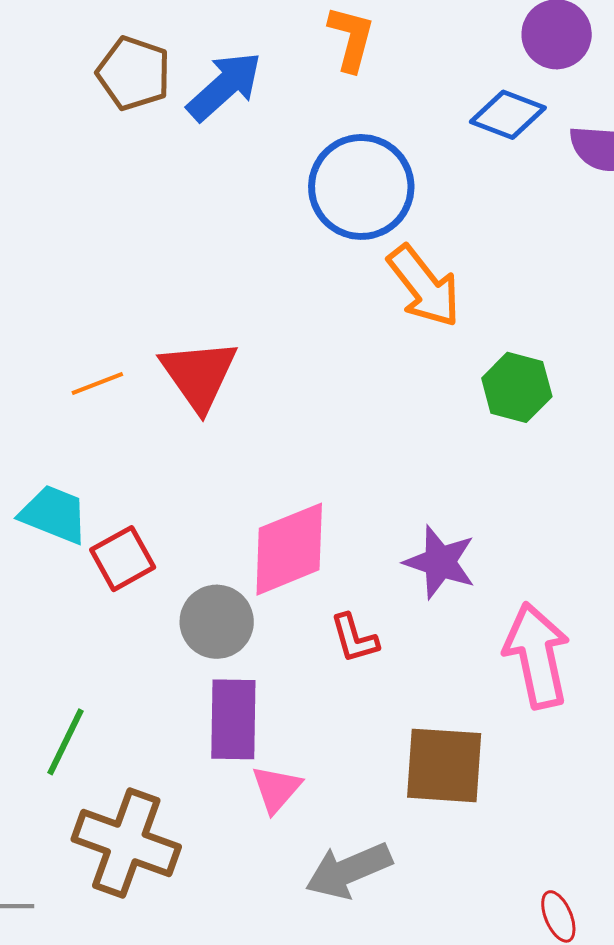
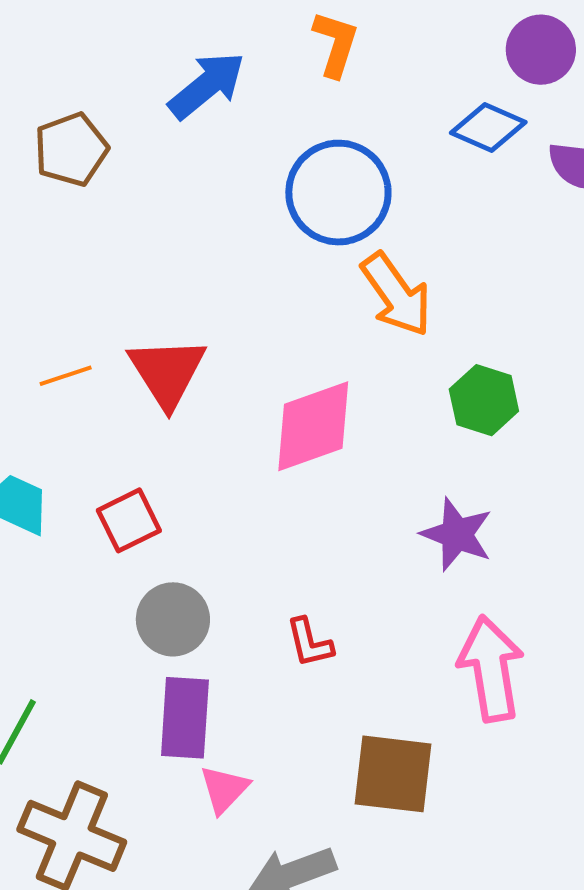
brown pentagon: (134, 73) -> (71, 149), moved, turned 30
pink diamond: (289, 549) -> (313, 426), moved
red square: (123, 559) -> (129, 520), moved
purple star: (440, 562) -> (457, 534), moved

